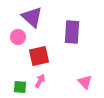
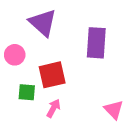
pink circle: (18, 37) -> (15, 55), moved
green square: (20, 87) -> (27, 92), moved

